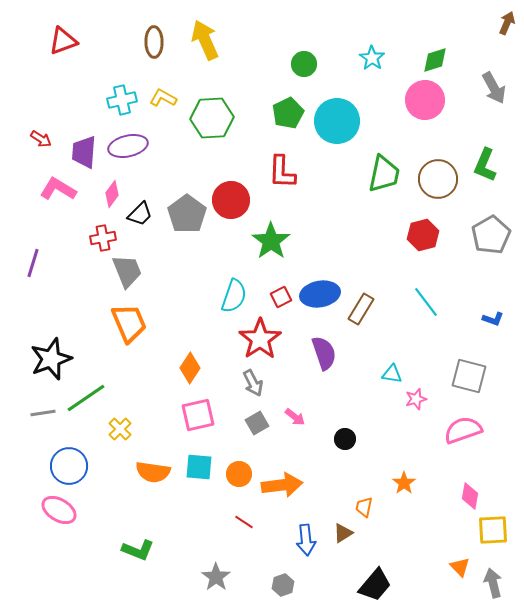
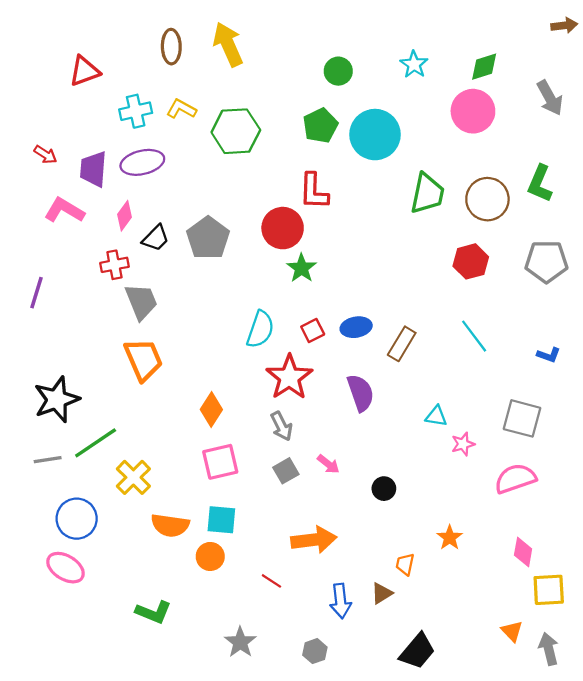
brown arrow: (507, 23) -> (564, 25), turned 60
red triangle: (63, 41) -> (84, 71), moved
red circle: (231, 200) -> (283, 228), moved
gray pentagon: (491, 235) -> (546, 261), turned 30
green star: (271, 241) -> (302, 268), size x0.7
blue ellipse: (320, 294) -> (356, 327), size x0.7
yellow cross: (120, 429) -> (133, 477), size x1.4
orange circle: (239, 474) -> (210, 556), moved

